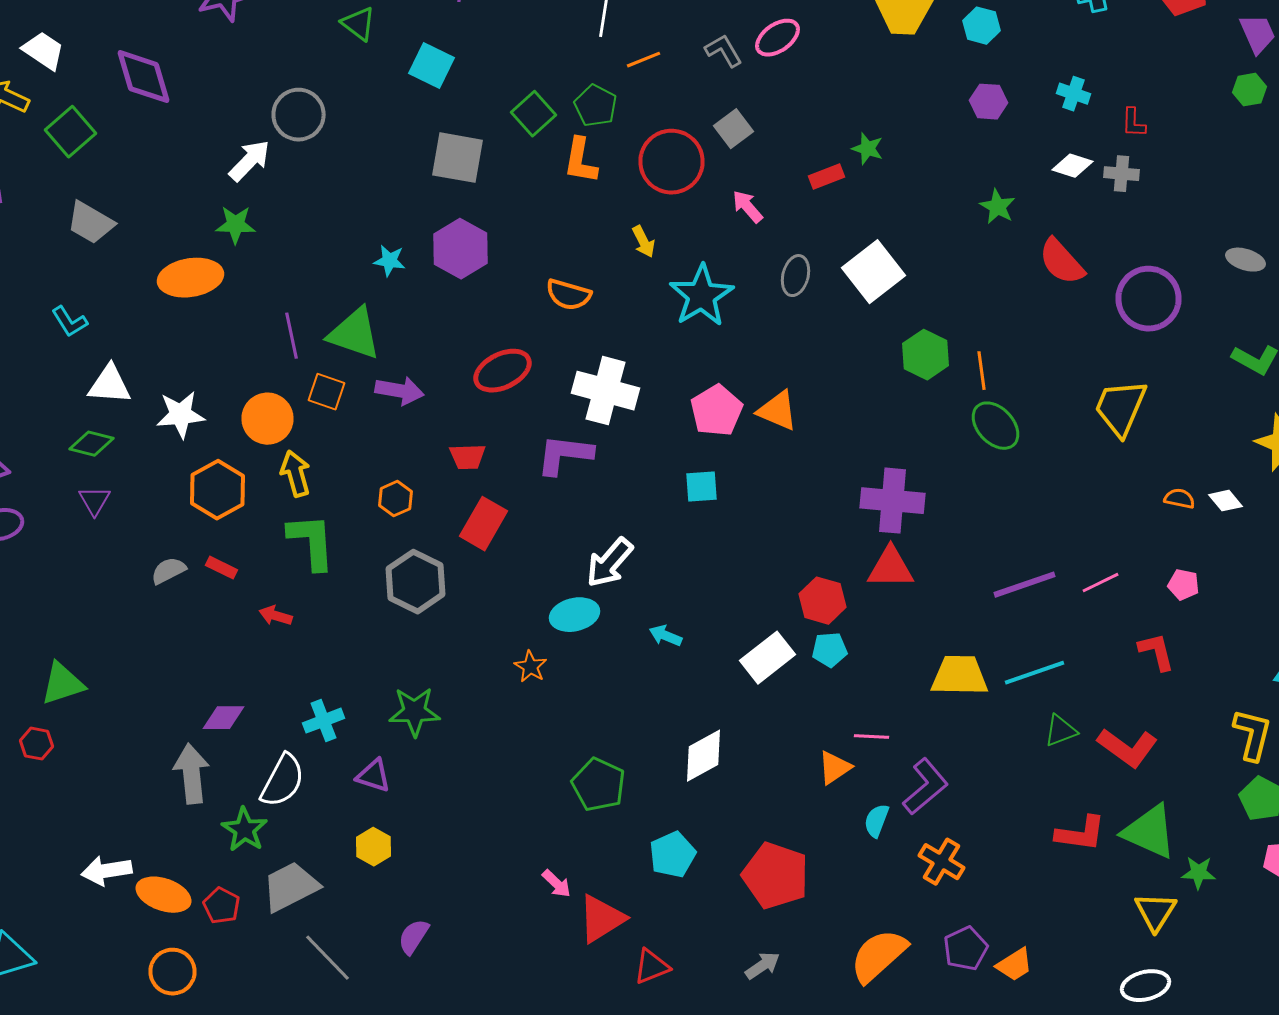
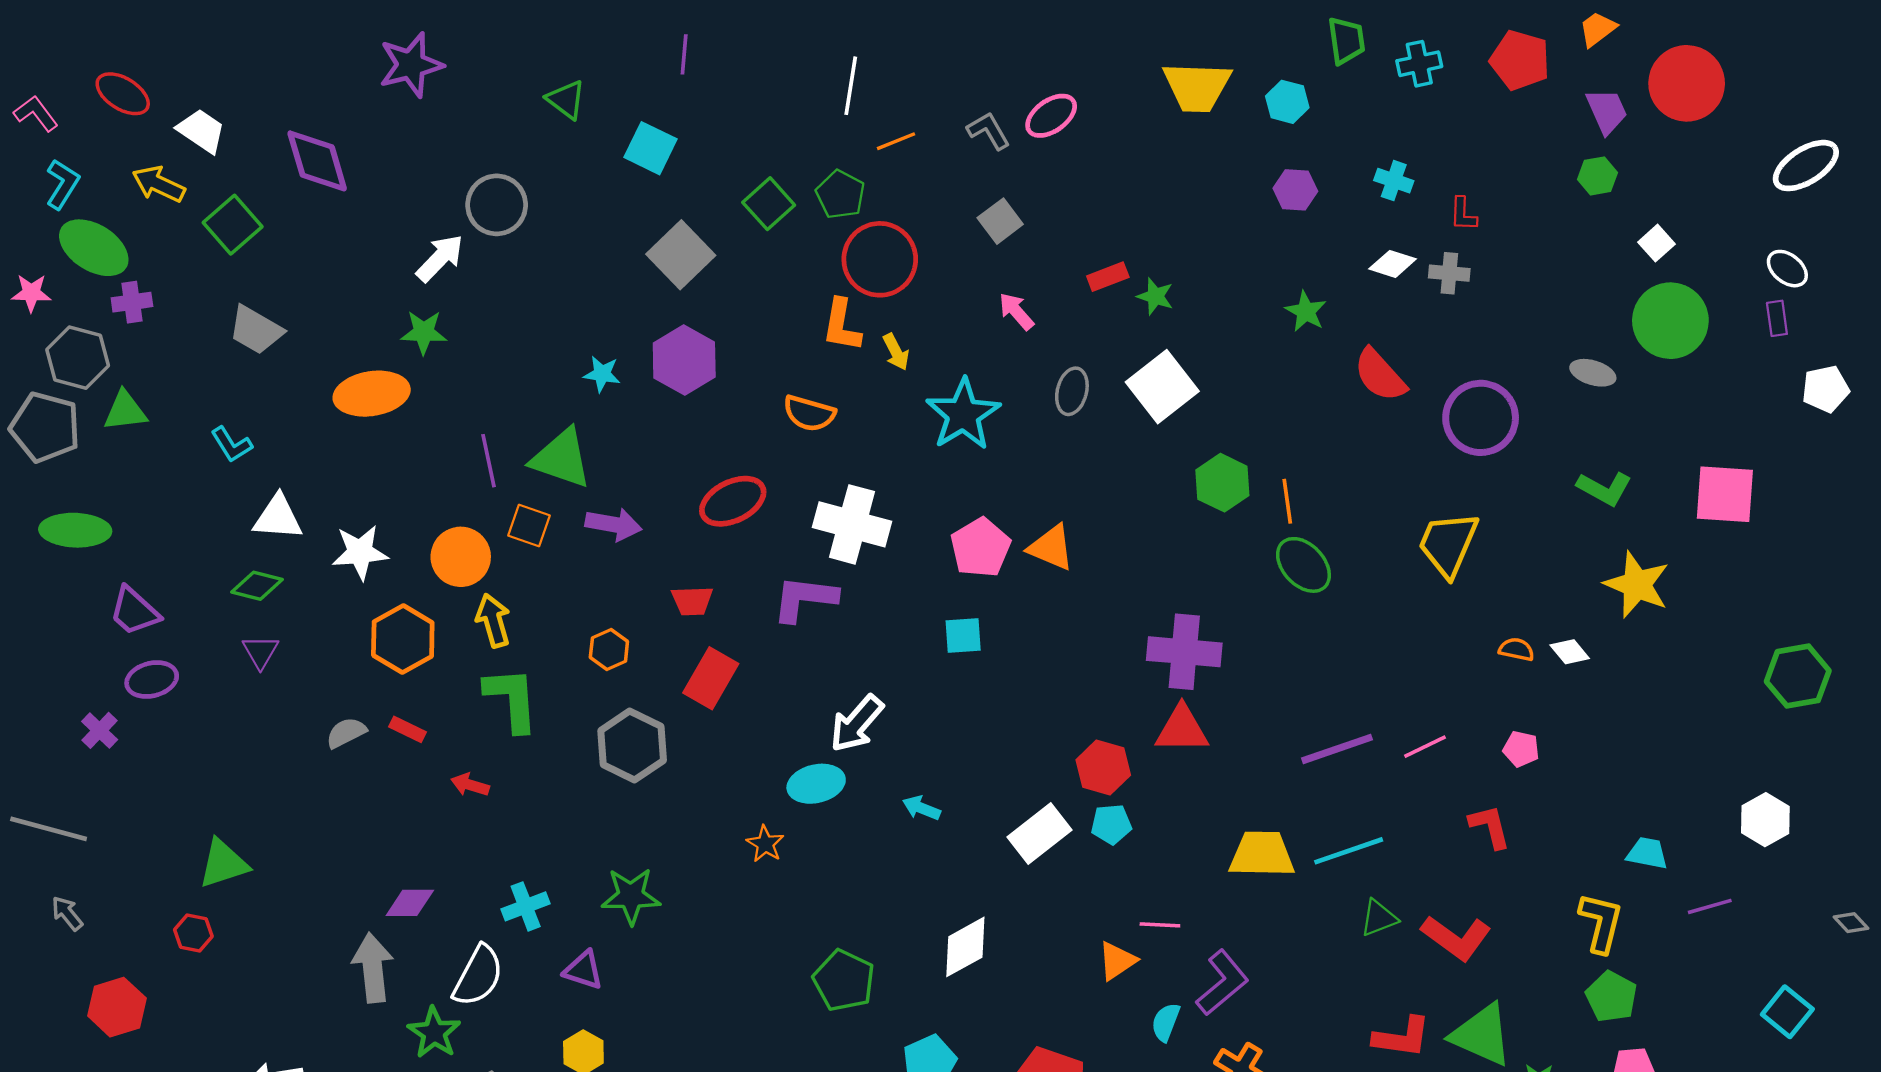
green star: (868, 149) -> (1155, 296), moved
gray square: (458, 158) -> (681, 255), turned 36
orange L-shape: (580, 161) -> (842, 325), moved
red circle: (672, 162) -> (880, 259), moved

